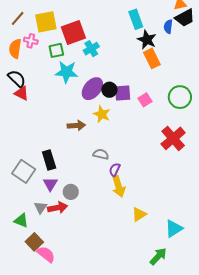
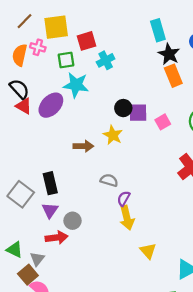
red square: (73, 33) -> (87, 41), size x0.7
purple ellipse: (92, 89) -> (51, 105), moved
gray triangle: (41, 207) -> (37, 259), moved
yellow triangle: (139, 214) -> (148, 251), turned -42

